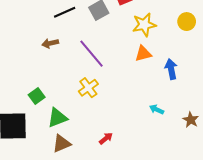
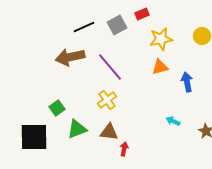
brown arrow: (50, 43) -> (70, 57), size x1.8
red arrow: (106, 138) -> (124, 149), turned -40
brown triangle: (61, 144) -> (109, 132), moved, turned 30

